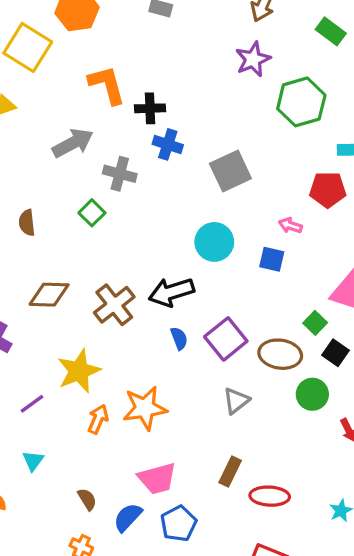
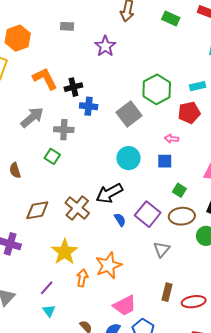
purple star: (253, 59) -> (105, 46), moved
green hexagon: (301, 102) -> (157, 89), moved
green square: (315, 323) -> (179, 190), moved
purple line: (32, 404) -> (47, 288), moved

